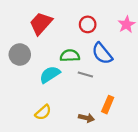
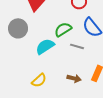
green semicircle: (70, 56) -> (63, 29), turned -30
brown arrow: (87, 118) -> (74, 78), moved

